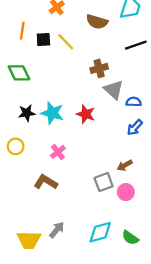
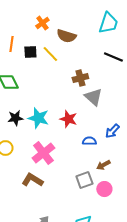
brown semicircle: (97, 22) -> (66, 36), moved
black line: (136, 45) -> (113, 57), turned 42
blue semicircle: (134, 102) -> (89, 141), moved
pink cross: (58, 152) -> (43, 153), size x1.6

